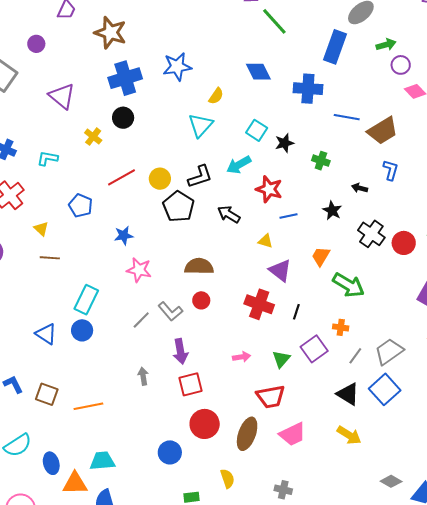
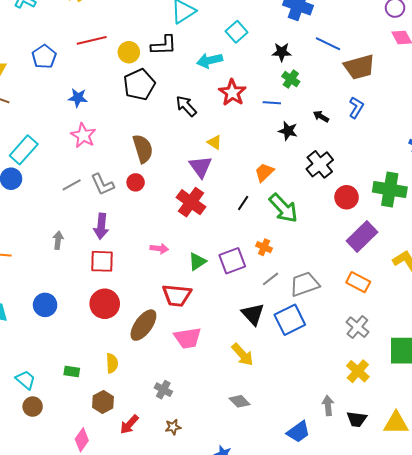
black star: (284, 143) -> (282, 52), moved
black L-shape: (200, 177) -> (164, 45), moved
black star: (332, 211) -> (288, 131), turned -30
blue line: (288, 216) -> (272, 103), moved
red circle: (404, 243) -> (347, 197), moved
brown semicircle: (199, 266) -> (143, 149), turned 56
purple triangle: (280, 270) -> (201, 167), moved
black line: (296, 312) -> (243, 203), moved
blue circle: (170, 452) -> (45, 305), moved
gray diamond: (391, 481) -> (239, 401), moved

